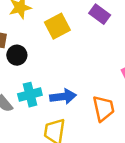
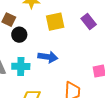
blue arrow: (63, 97) -> (48, 57), moved

